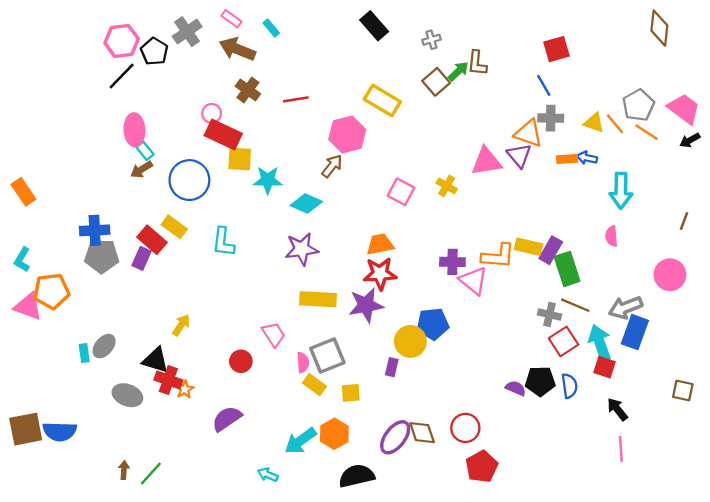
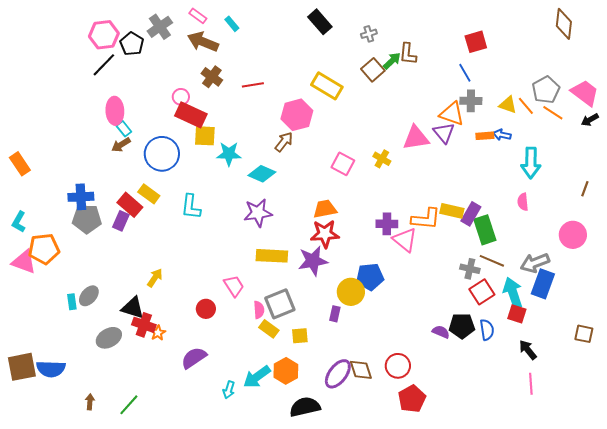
gray ellipse: (127, 395) -> (109, 338), turned -50
brown arrow: (124, 470) -> (90, 402), moved
cyan arrow: (268, 475) -> (229, 390), moved, turned -96

